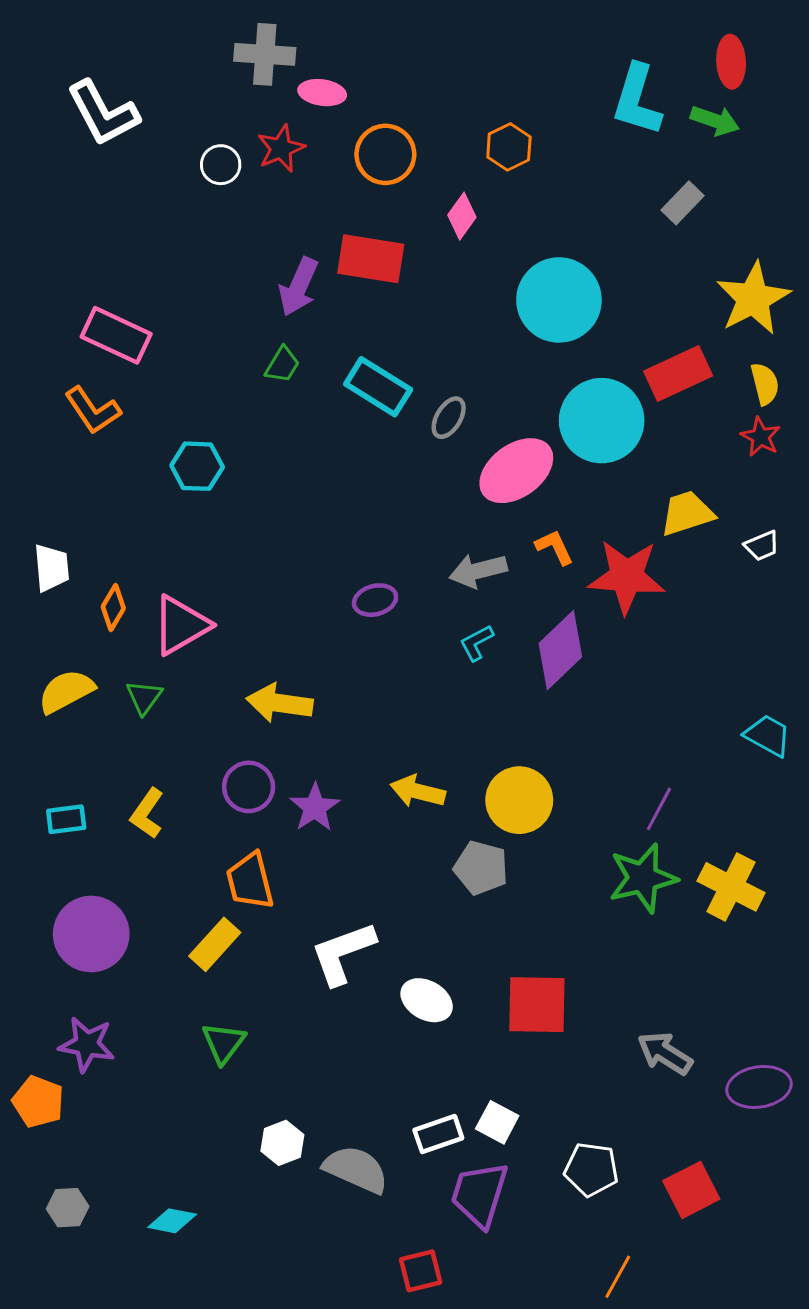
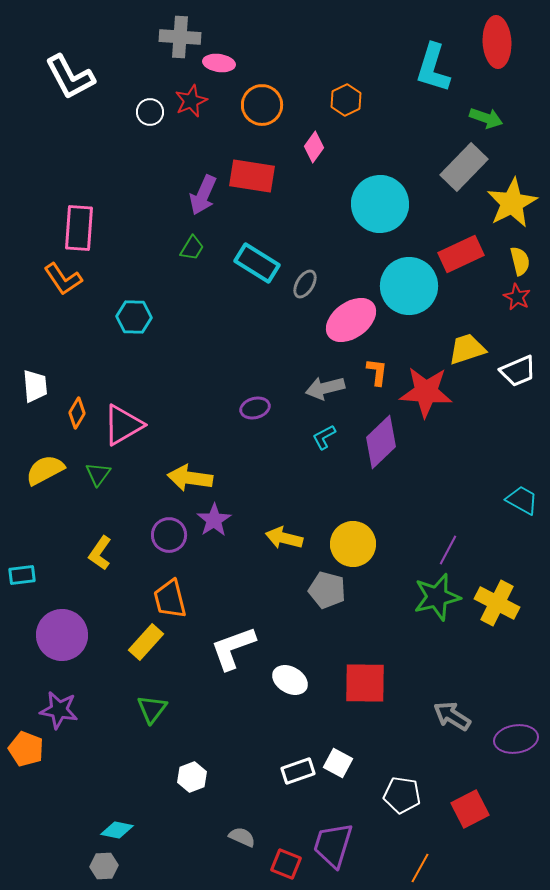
red ellipse: (731, 62) -> (497, 42), size x1.4
green arrow: (715, 121) -> (486, 118), moved
gray rectangle: (683, 203) -> (464, 167), moved, size x1.6
pink rectangle: (116, 335) -> (79, 228), turned 69
white trapezoid: (762, 546) -> (518, 371), size x1.5
orange L-shape: (555, 547) -> (377, 372), turned 32
purple star: (315, 807) -> (214, 520), moved
cyan rectangle: (66, 819) -> (22, 575), moved
gray semicircle: (356, 1169) -> (242, 837), moved, size x0.6
purple trapezoid: (480, 1194) -> (333, 845), moved
gray hexagon: (68, 1208) -> (104, 866), moved
red square: (421, 1271) -> (286, 864), turned 36

